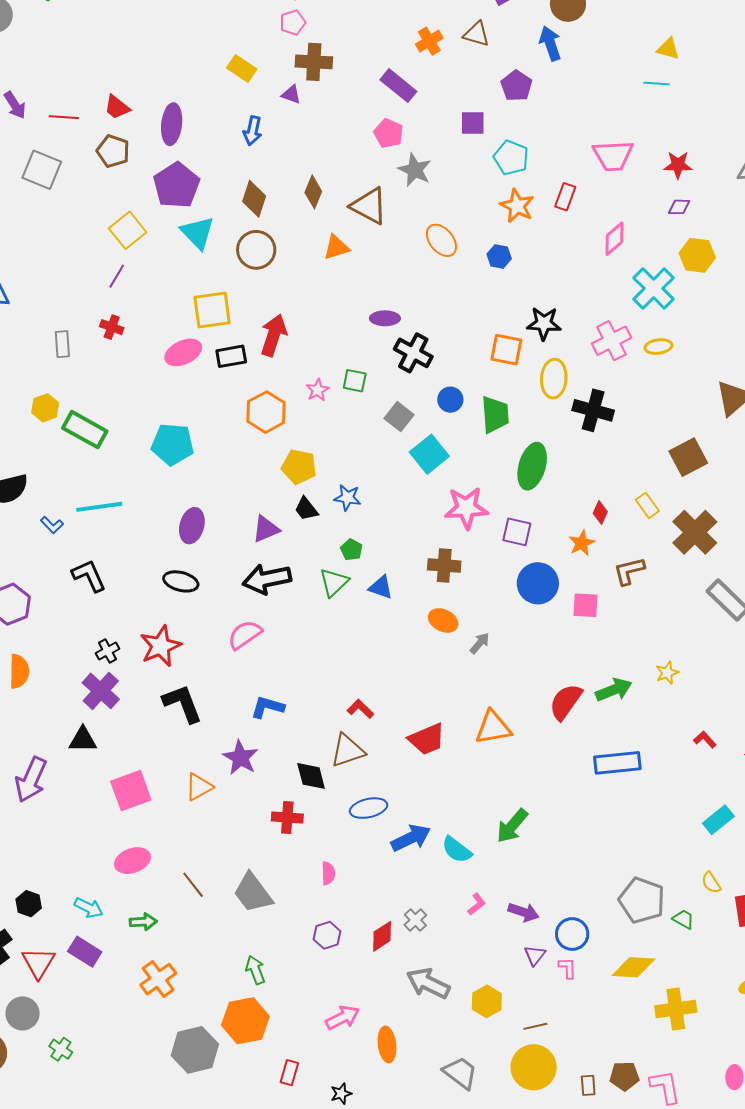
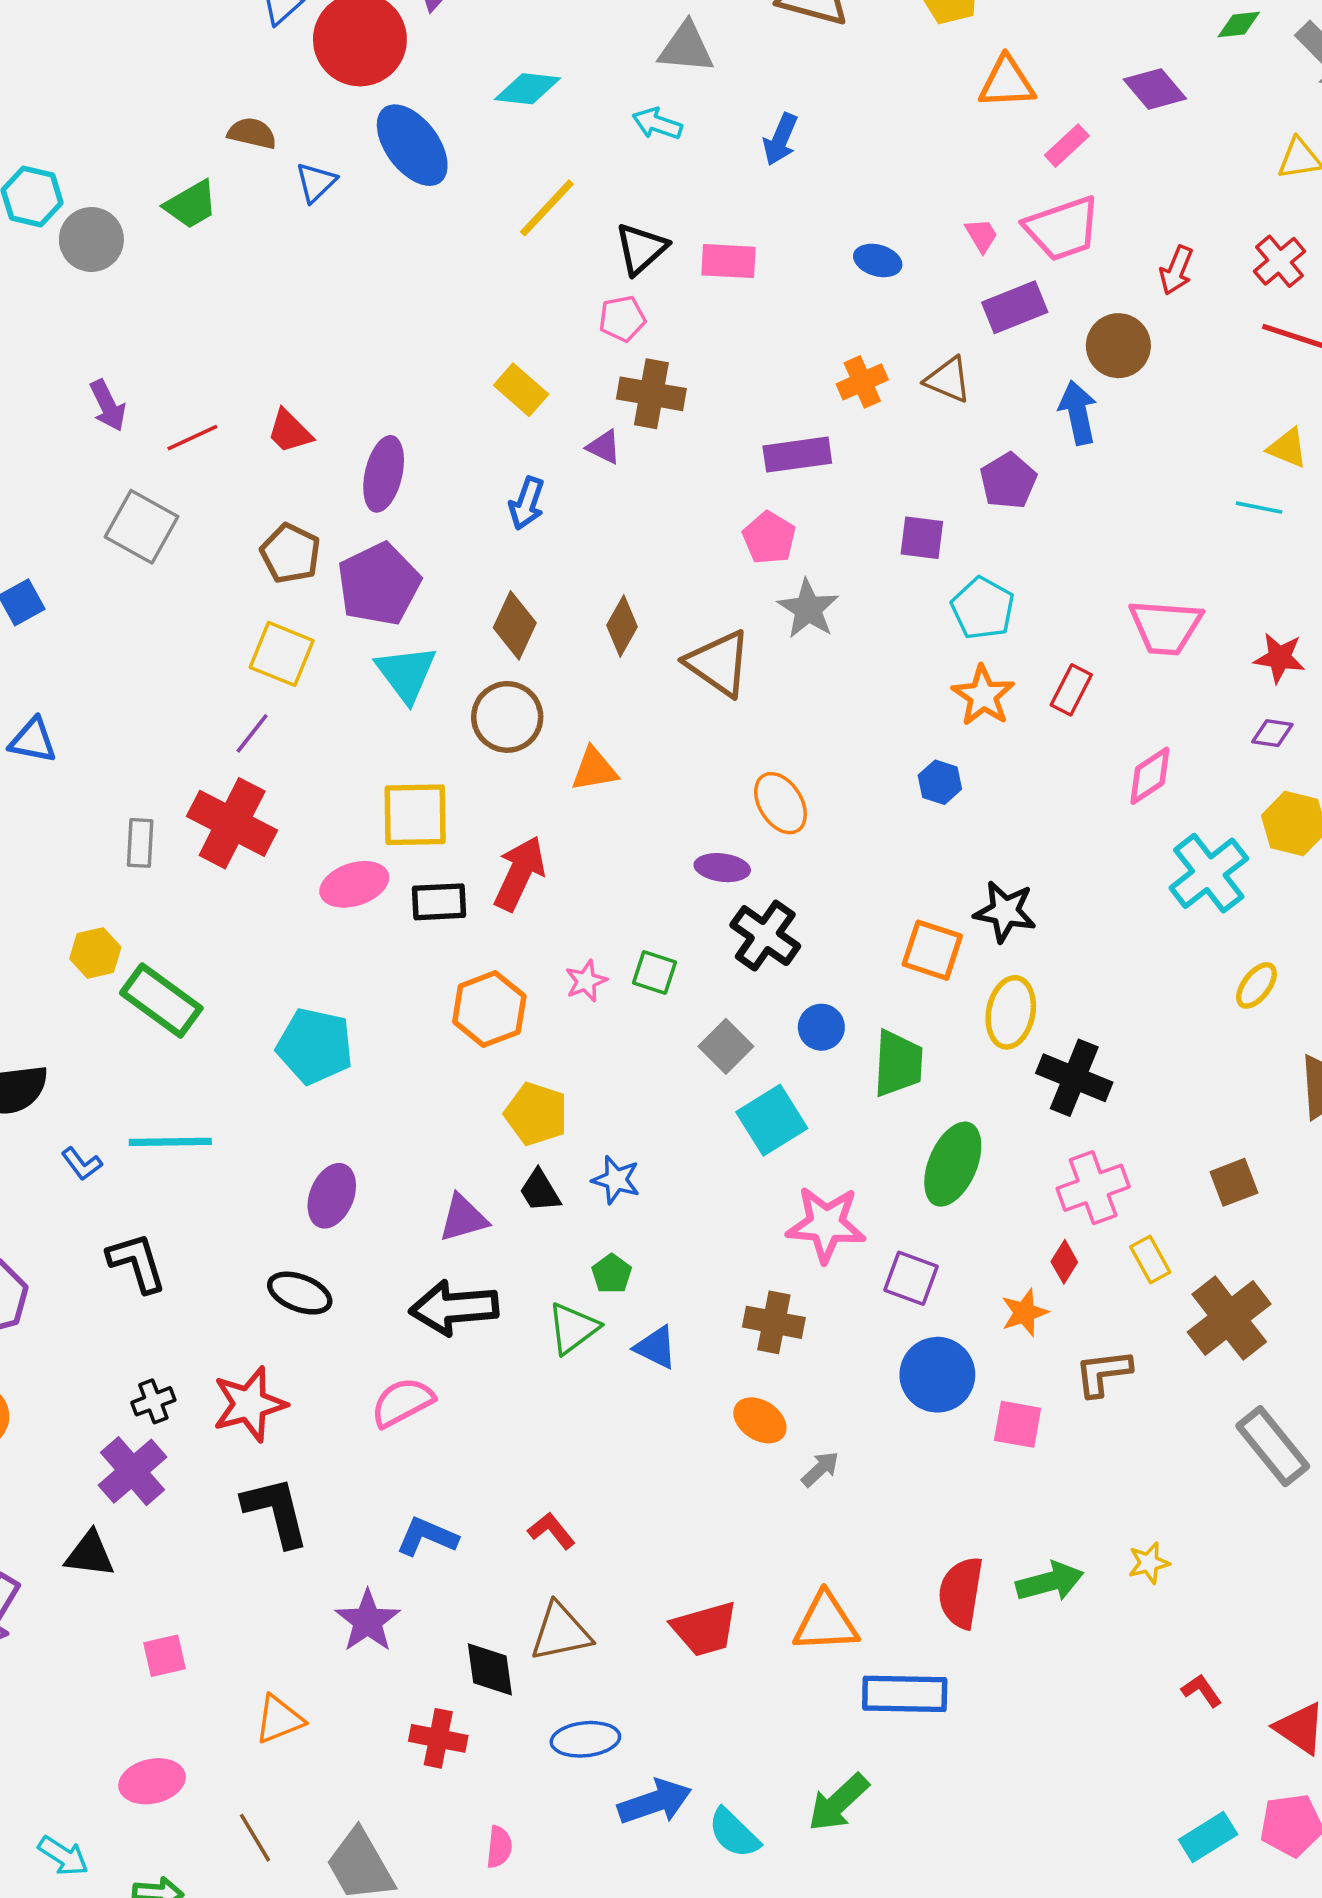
purple rectangle: (398, 86) -> (797, 455), turned -54
red line: (64, 117) -> (192, 438), turned -36
brown pentagon: (113, 151) -> (290, 553), moved
yellow square: (128, 230) -> (282, 654), turned -36
orange ellipse: (441, 240) -> (780, 803), moved
orange triangle: (336, 247) -> (594, 769), moved
red cross: (112, 327) -> (232, 823), size x2.0
pink cross: (612, 341) -> (1093, 1188), moved
yellow ellipse: (658, 347) -> (1256, 985), moved, turned -52
brown square: (688, 457) -> (1234, 1182), size x0.7
red semicircle: (566, 702) -> (961, 1593), turned -33
red L-shape: (360, 709) -> (551, 1531), moved
blue rectangle: (617, 763) -> (905, 1694), moved
orange triangle: (199, 787) -> (279, 1719), moved
pink square: (131, 791) -> (164, 1656), size x0.6

